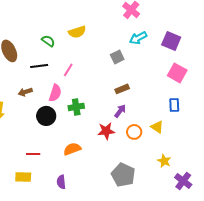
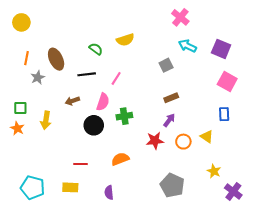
cyan arrow: (138, 38) -> (187, 46), turned 54

